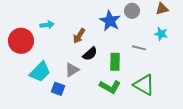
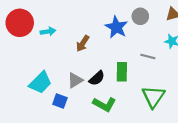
red circle: (21, 41) -> (20, 23), moved
black semicircle: (90, 54) -> (97, 78), moved
green triangle: (144, 85) -> (153, 97), turned 35
green L-shape: (110, 87) -> (104, 104), moved

